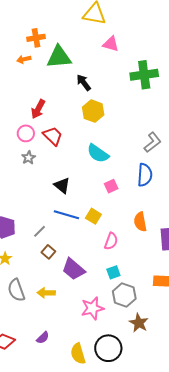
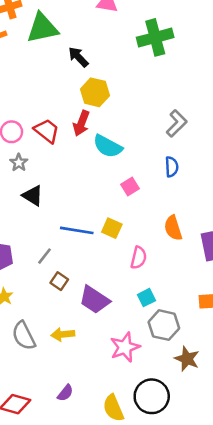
red arrow: (38, 109) -> (81, 123), moved
blue semicircle: (145, 175) -> (172, 167), size x0.7
black triangle: (62, 185) -> (33, 196), moved

